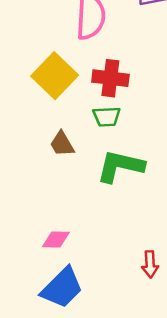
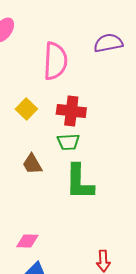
yellow square: (55, 76) -> (26, 109), size x0.6
green L-shape: (120, 166) -> (79, 182), turned -102

